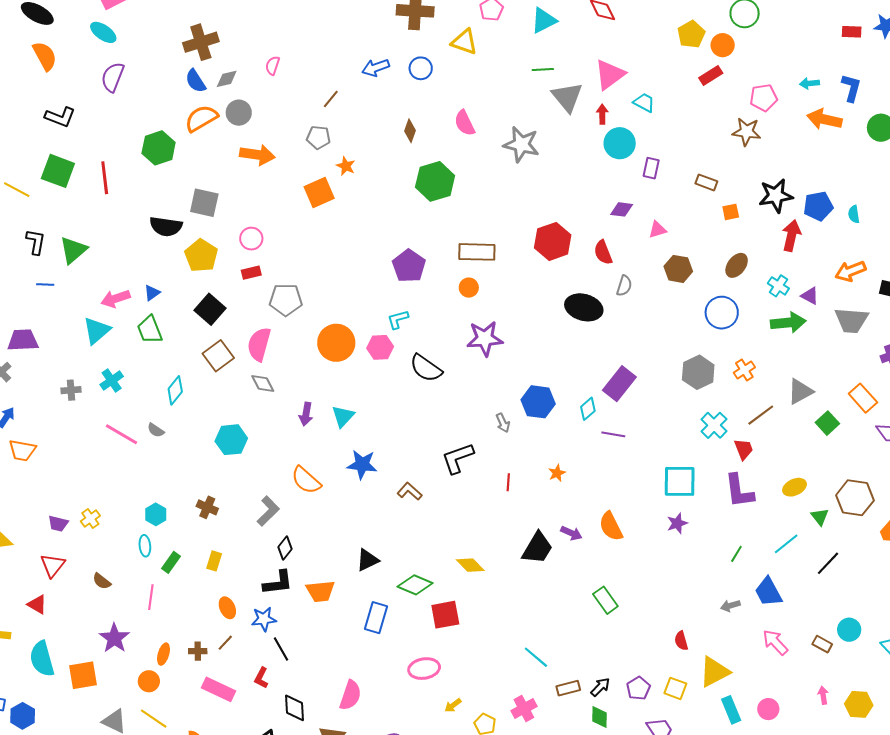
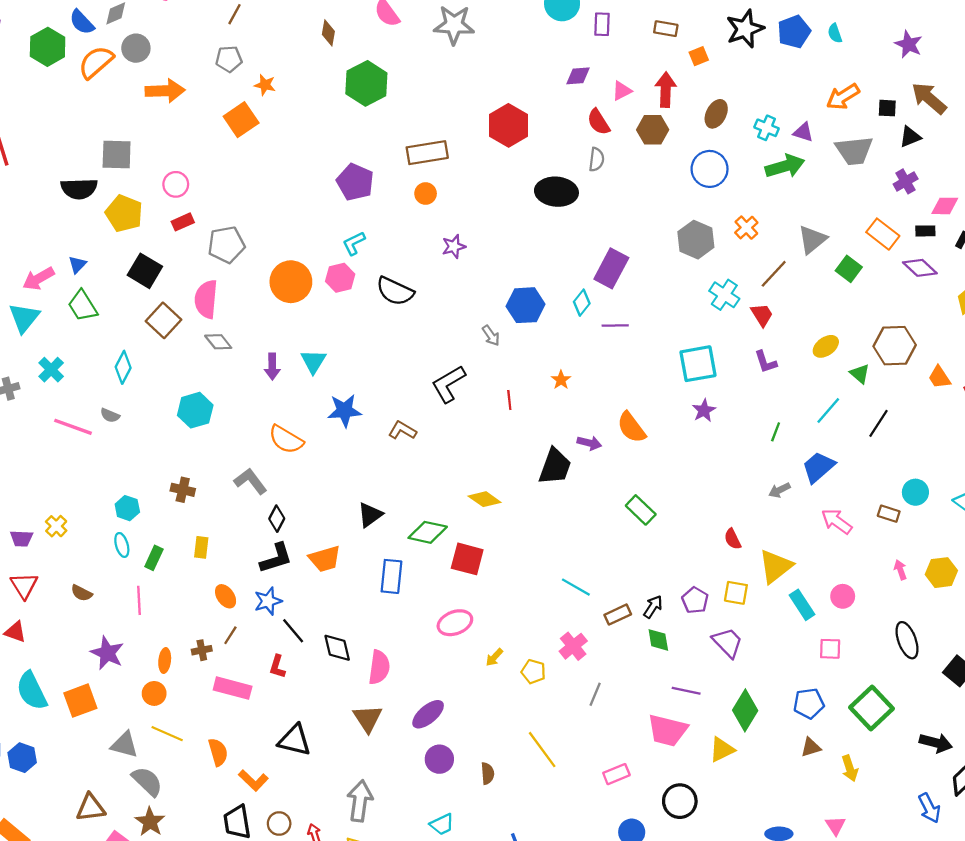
green hexagon: (159, 148) -> (48, 47), moved
red arrow: (791, 236) -> (666, 90), moved
red semicircle: (603, 252) -> (599, 122), moved
purple star: (485, 339) -> (454, 246), size x0.6
purple L-shape: (739, 491) -> (766, 362), size x0.6
gray L-shape: (268, 511) -> (251, 481), turned -72
blue trapezoid: (768, 592) -> (818, 467), turned 88
red square: (445, 615) -> (467, 559), turned 36
black diamond: (295, 708) -> (337, 648), moved

